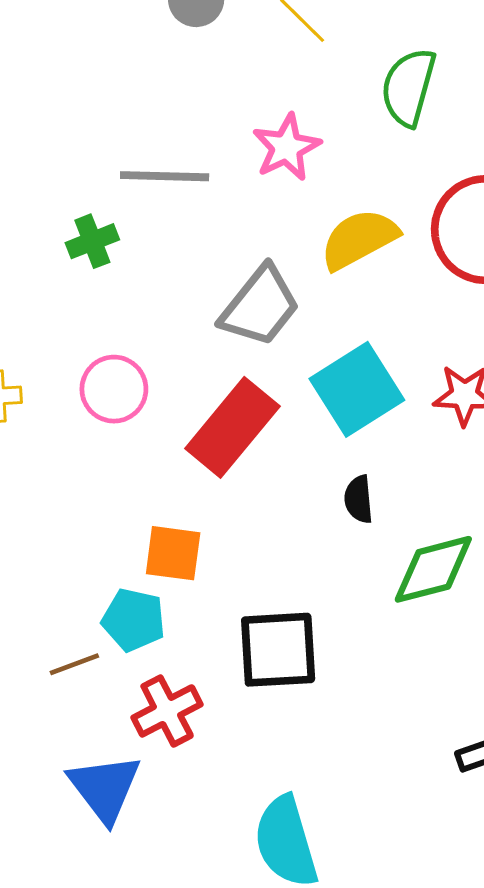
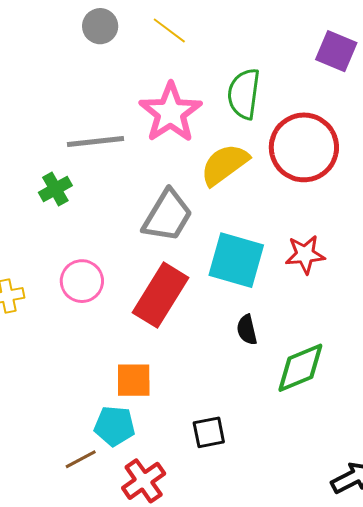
green semicircle: (408, 87) -> (244, 94), moved
pink star: (287, 147) -> (170, 113), size x1.4
cyan square: (357, 389) -> (236, 260), turned -34
black square: (278, 650) -> (209, 432), size x0.6

